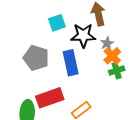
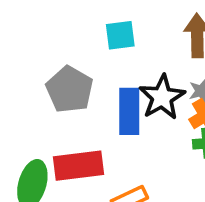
black star: (83, 35) -> (162, 97), moved, turned 30

